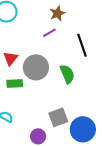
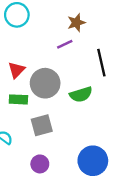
green semicircle: (67, 74) -> (81, 94), turned 90
gray square: (58, 117) -> (42, 125), moved

